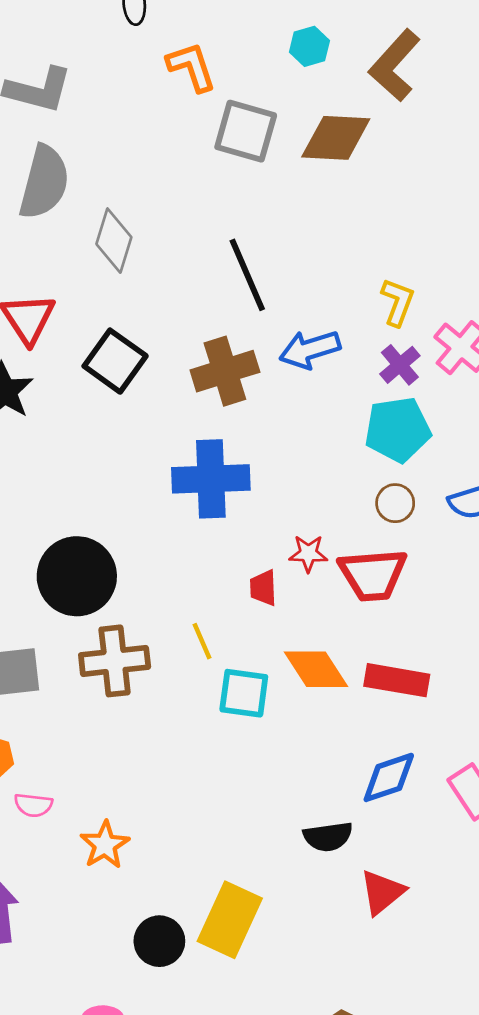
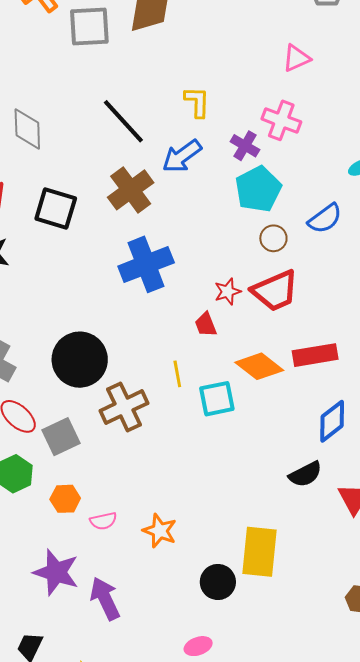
yellow L-shape: (398, 302) -> (197, 102), moved
yellow line: (202, 641) -> (177, 374), turned 32

